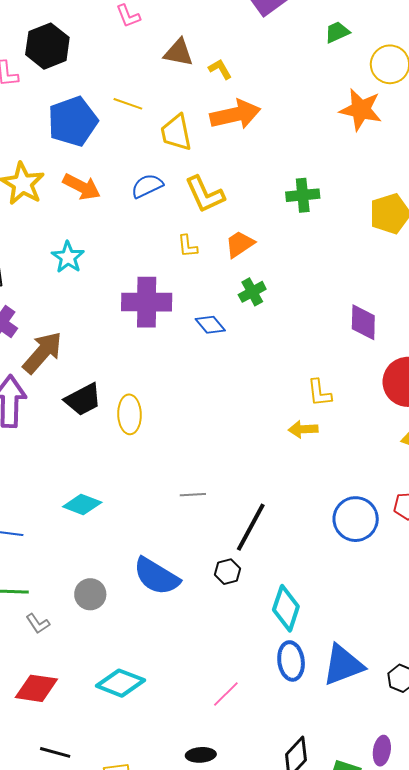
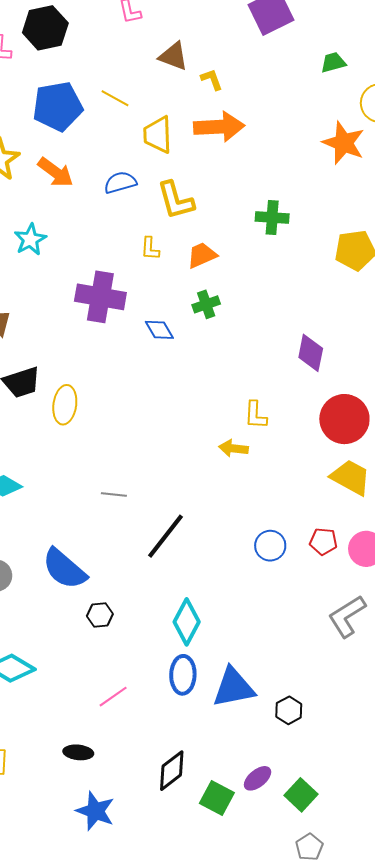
blue circle: (356, 519) -> (270, 546), size x0.7
black hexagon: (227, 572) -> (100, 615), moved
purple ellipse: (382, 751) -> (258, 778), turned 32

